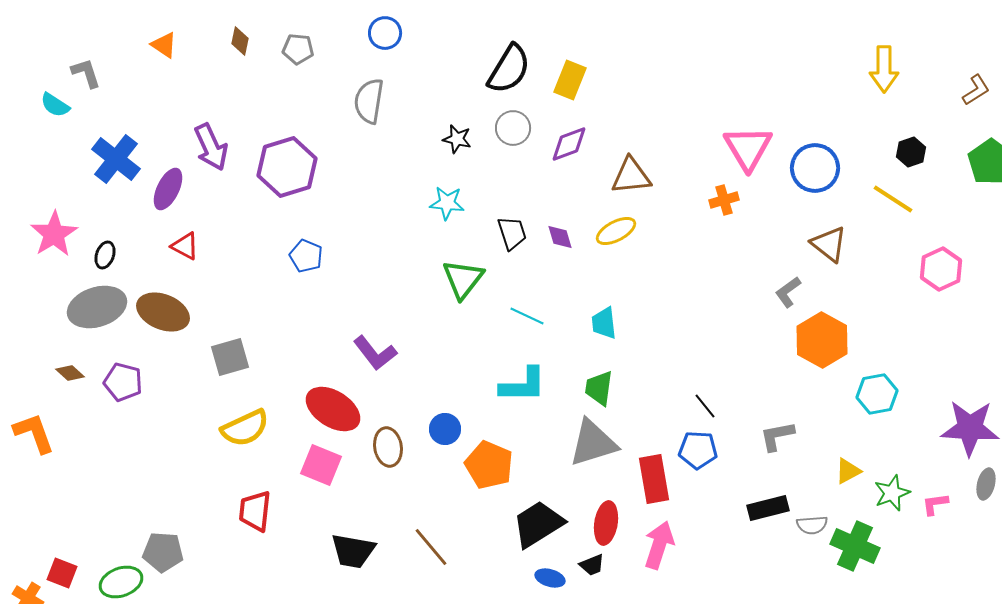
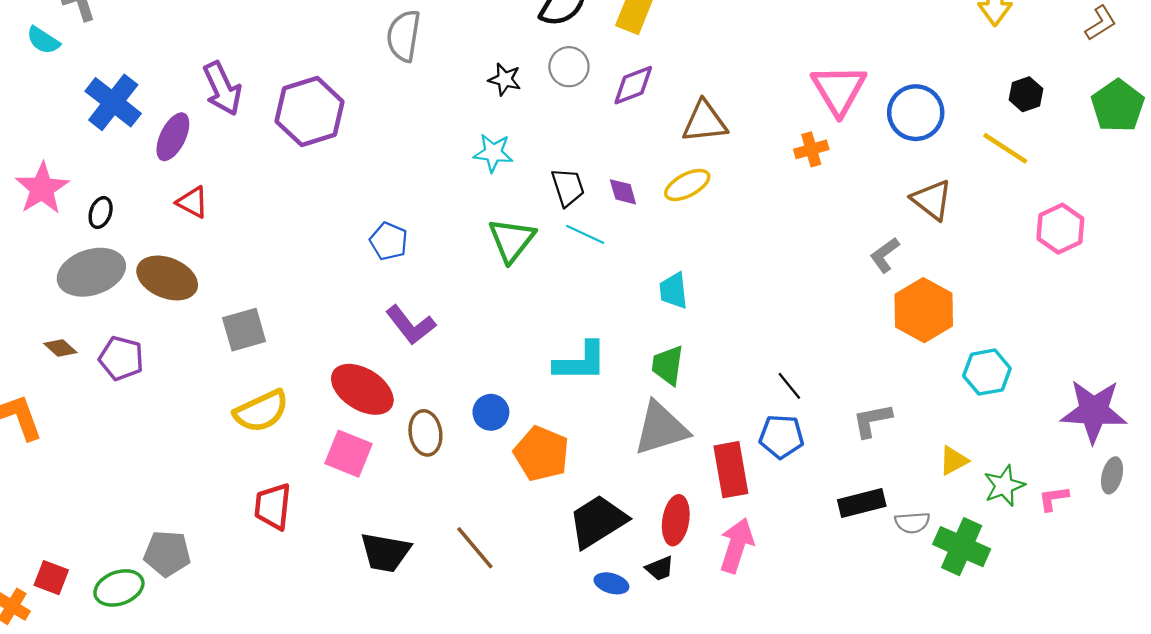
blue pentagon: (306, 256) -> (389, 241), moved
cyan line: (527, 316) -> (585, 234), moved

